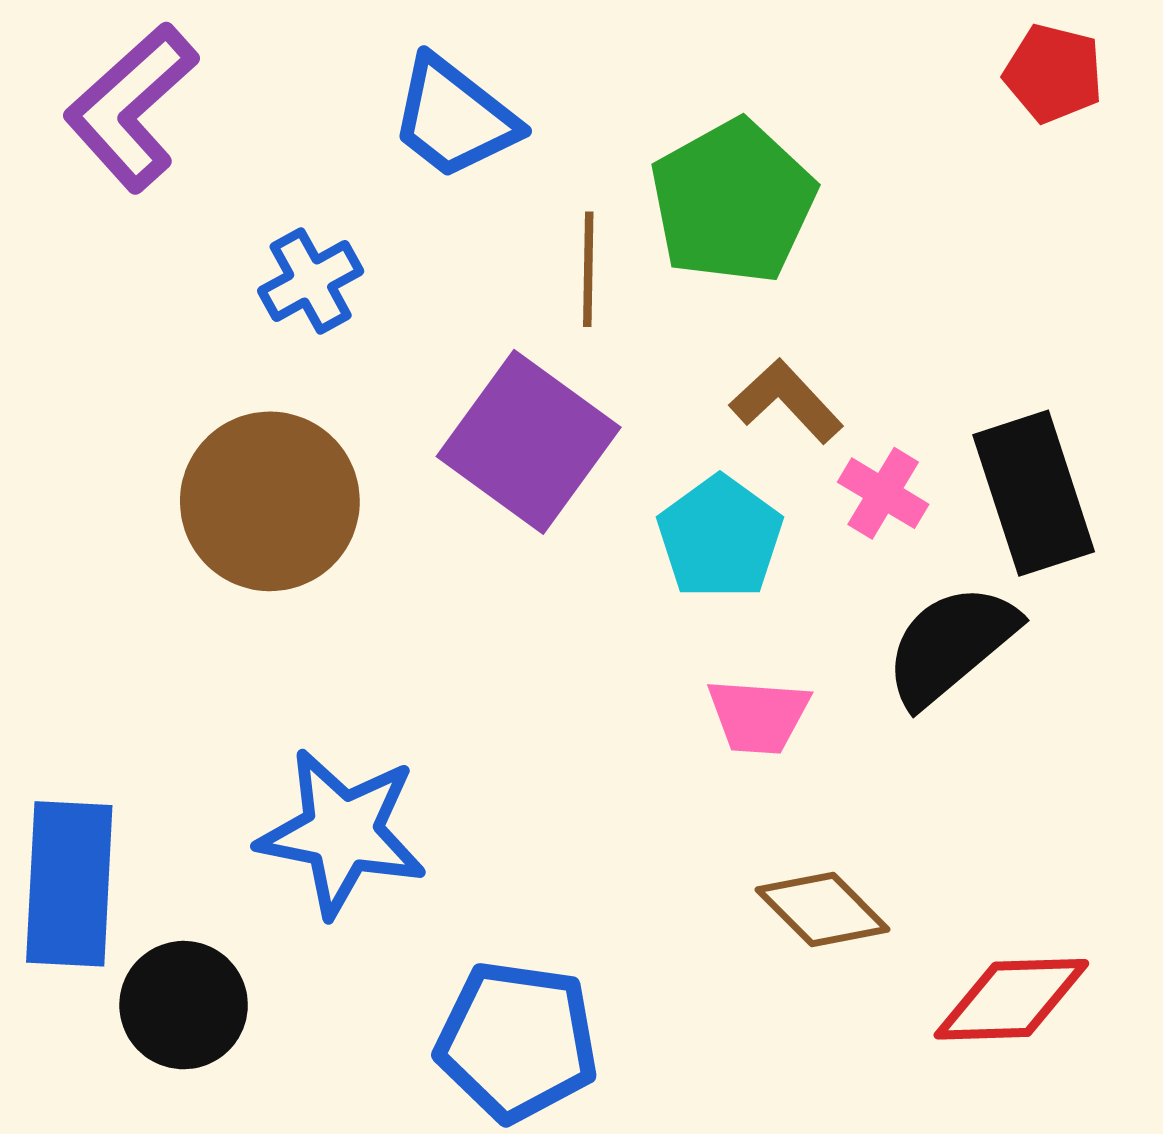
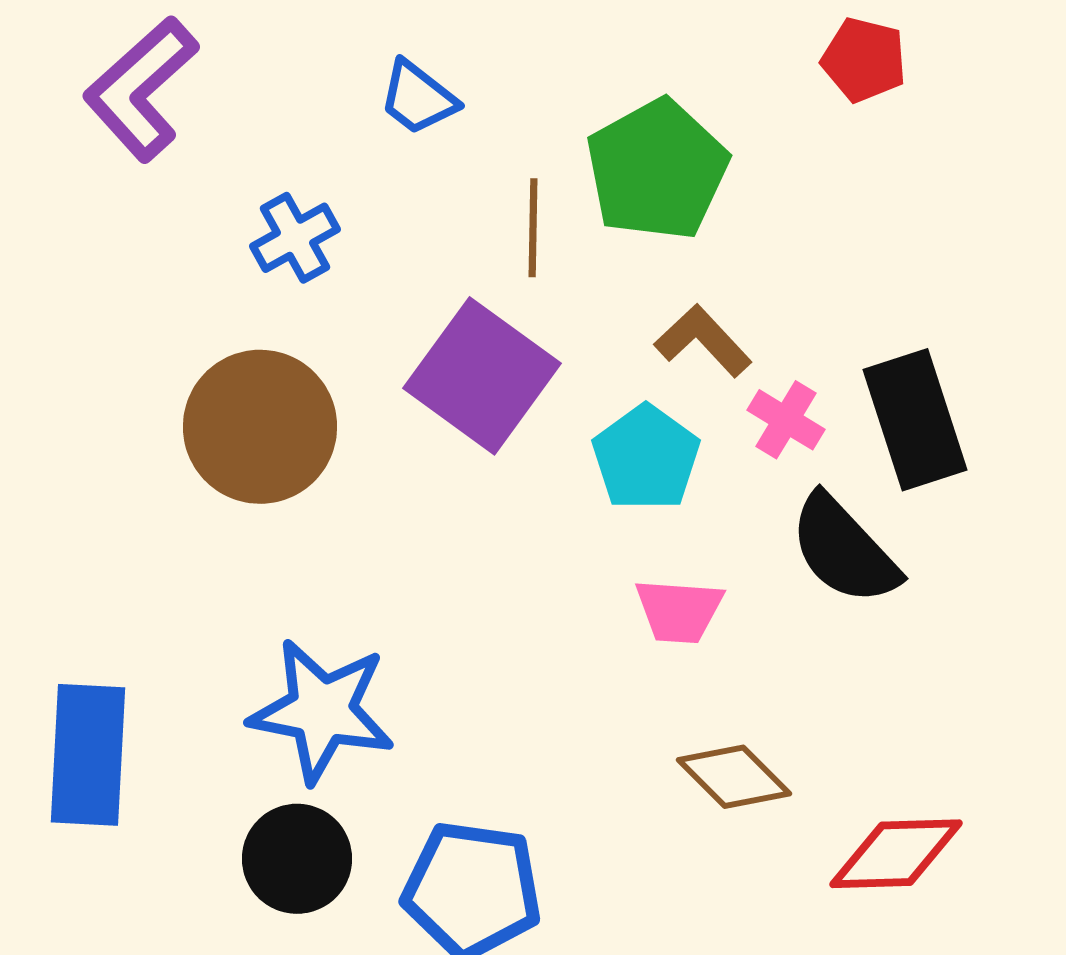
red pentagon: (1053, 73) -> (864, 60), moved
blue trapezoid: (454, 118) -> (418, 98), size x0.7
black semicircle: (951, 645) -> (844, 550), turned -93
black circle: (184, 1005) -> (297, 859), moved

